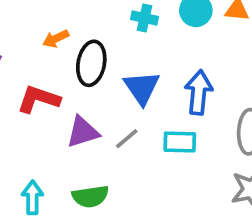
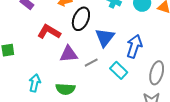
cyan rectangle: (180, 142) -> (119, 70), turned 30

